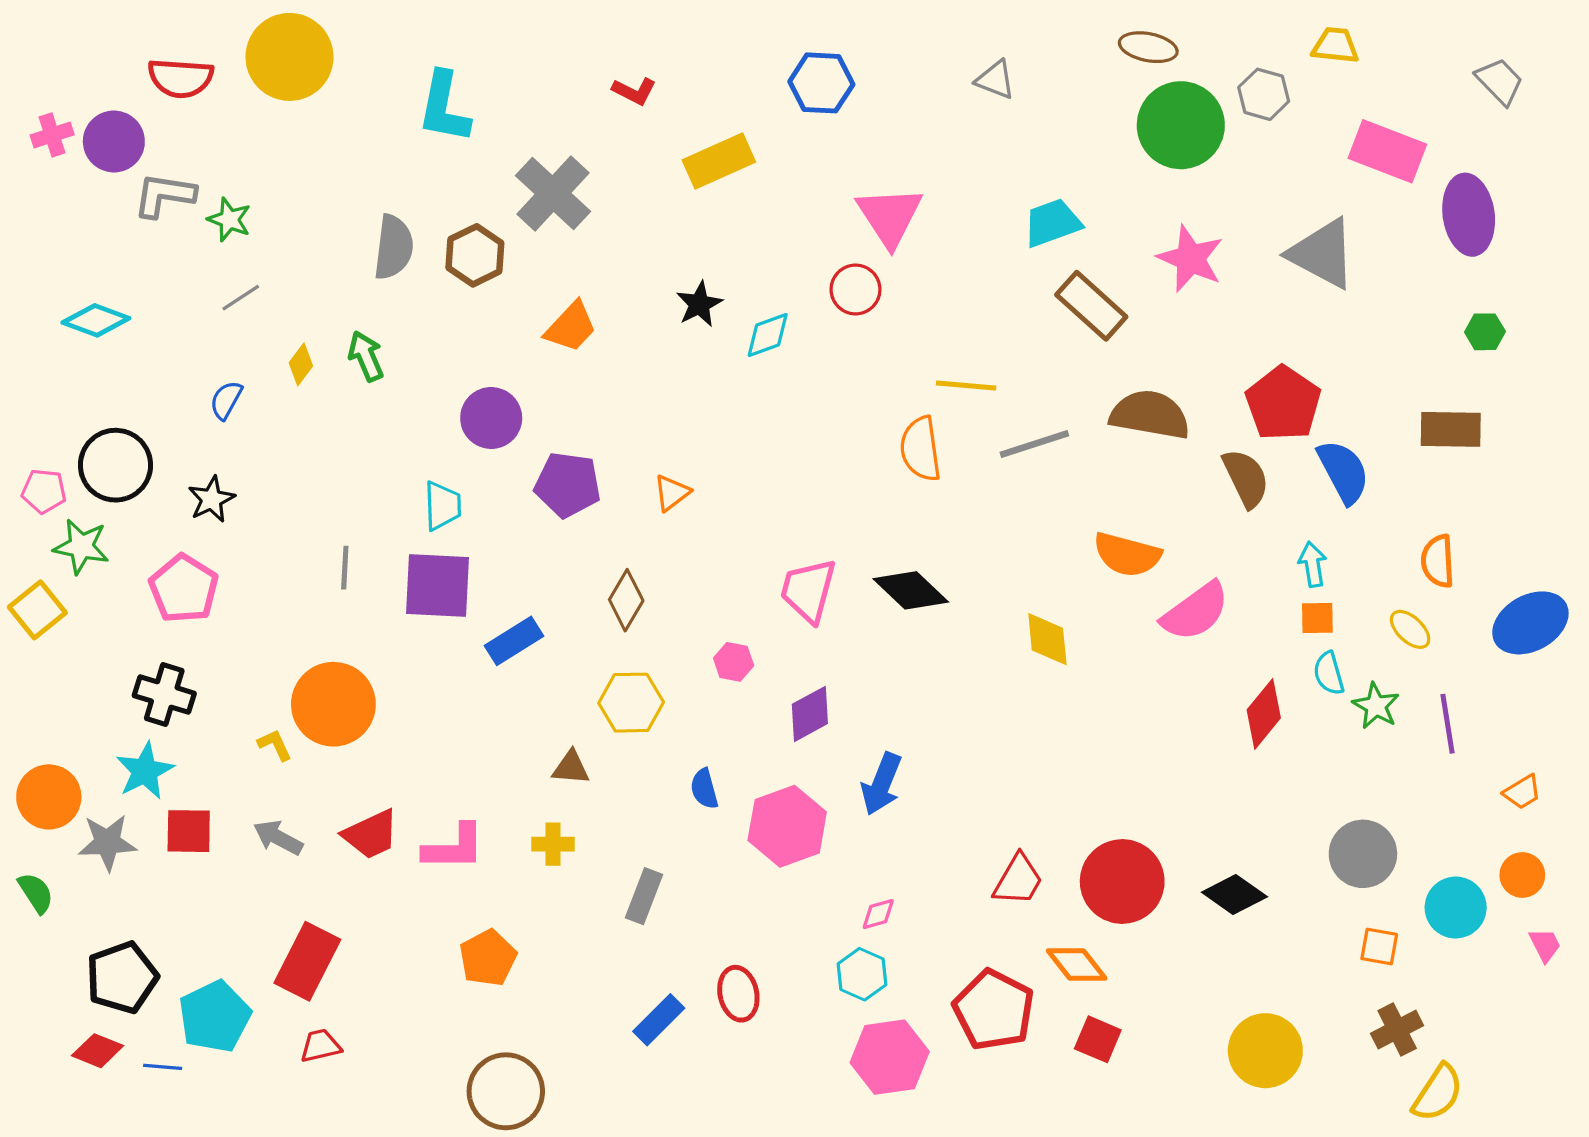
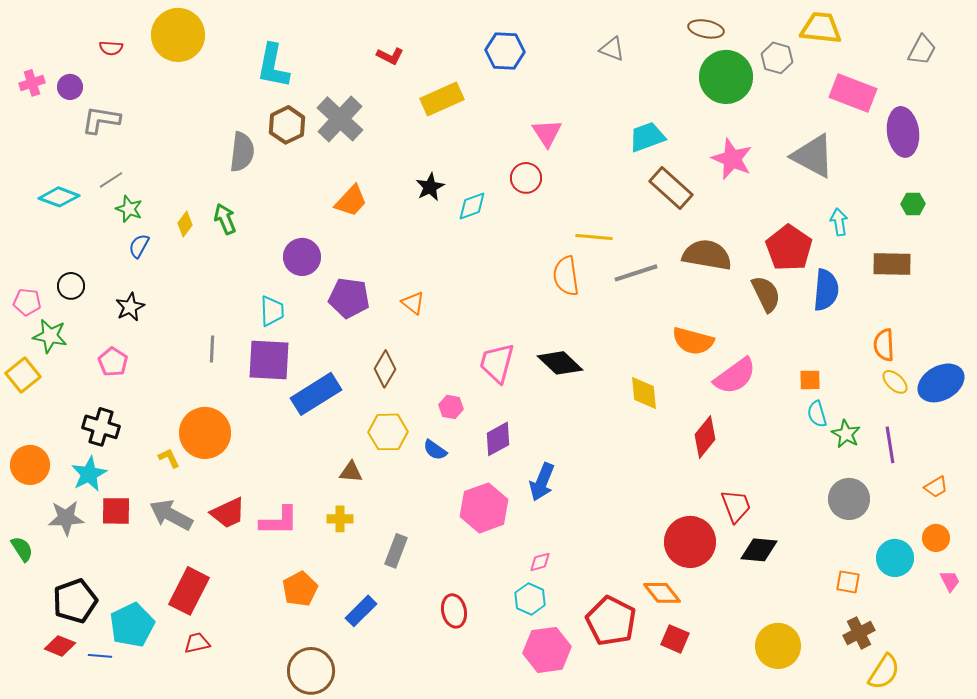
yellow trapezoid: (1335, 46) -> (821, 28), size x1.4
red semicircle: (181, 78) -> (111, 48), size x0.6
gray trapezoid: (1500, 81) -> (922, 50), turned 72
purple circle: (114, 141) -> (70, 87), size x0.7
pink triangle: (890, 216) -> (547, 133), size x0.7
green star: (229, 220) -> (129, 209), moved
brown hexagon: (475, 255) -> (287, 125), moved
gray line: (241, 298) -> (111, 180), moved
black circle: (115, 465) -> (71, 286), size x0.6
blue semicircle: (1343, 472) -> (826, 290), turned 33
orange triangle: (672, 493) -> (413, 303), turned -45
cyan arrow: (1313, 564) -> (839, 222), moved
pink pentagon: (184, 589) -> (113, 362), size x0.7
yellow ellipse: (1410, 629) -> (895, 382), moved
blue rectangle: (514, 641) -> (316, 394), size x1.4
red diamond: (1264, 714) -> (705, 437), moved
blue semicircle: (704, 789) -> (435, 450), moved, turned -40
orange circle: (49, 797) -> (30, 465), moved
gray arrow: (278, 838) -> (171, 515), size x1.4
gray circle: (1363, 854) -> (849, 499), moved
red trapezoid: (1018, 880) -> (736, 506), moved, turned -51
black diamond: (1234, 895) -> (759, 550), turned -30
blue rectangle: (659, 1020) -> (361, 611), moved

